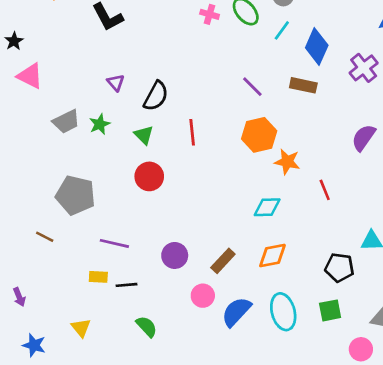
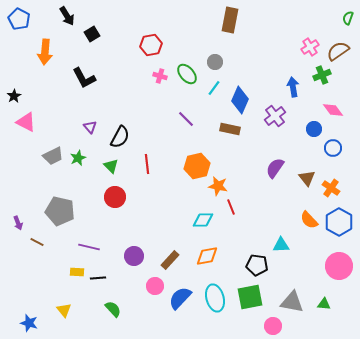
purple line: (252, 87) -> (186, 119), moved
red line: (325, 190) -> (231, 207), moved
purple arrow: (19, 297) -> (18, 223), moved
green square: (330, 310) -> (250, 297), size x1.5

